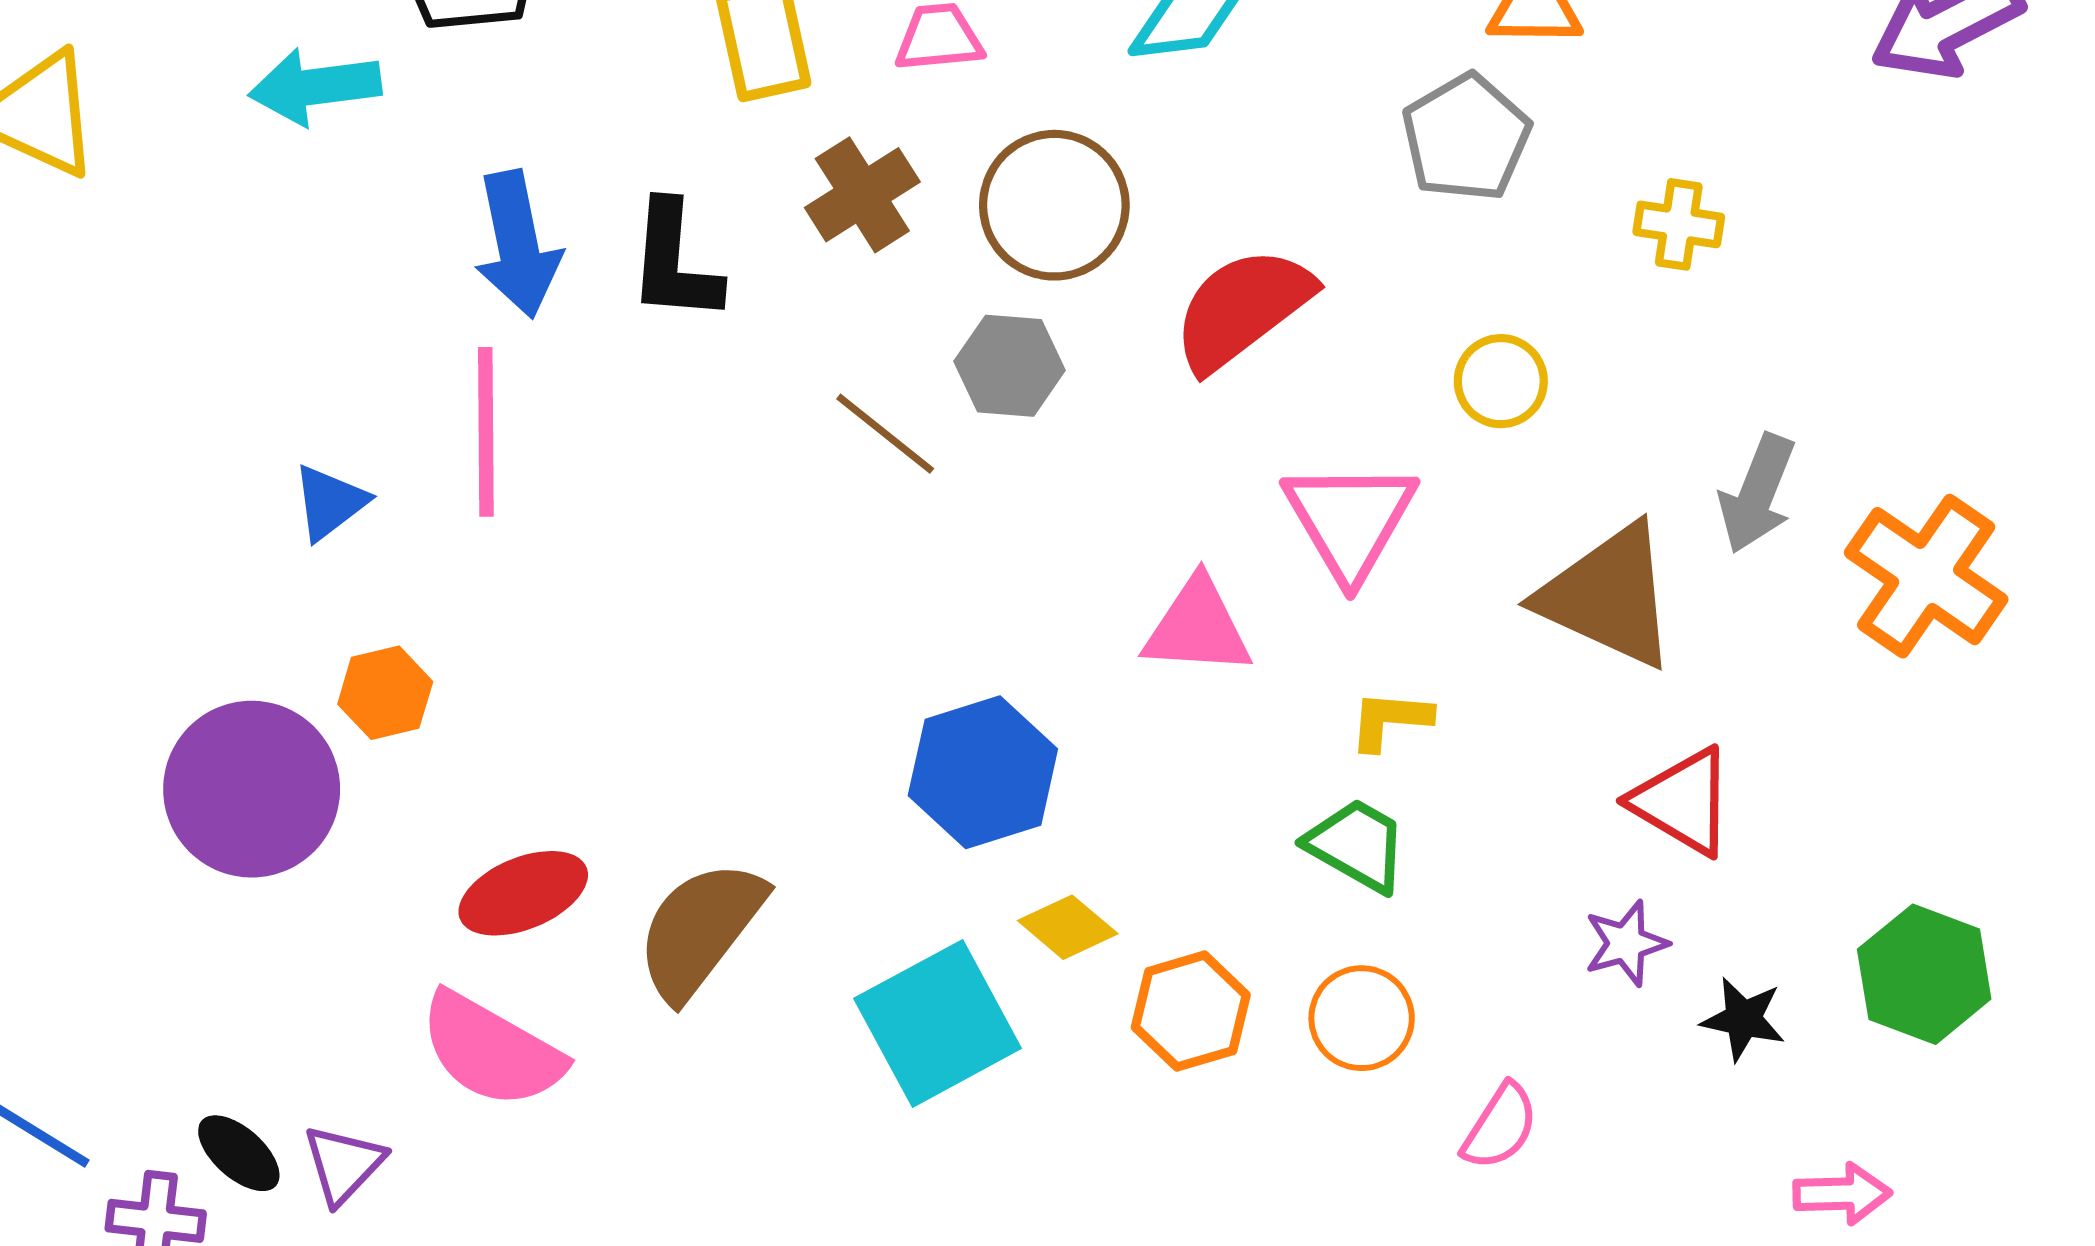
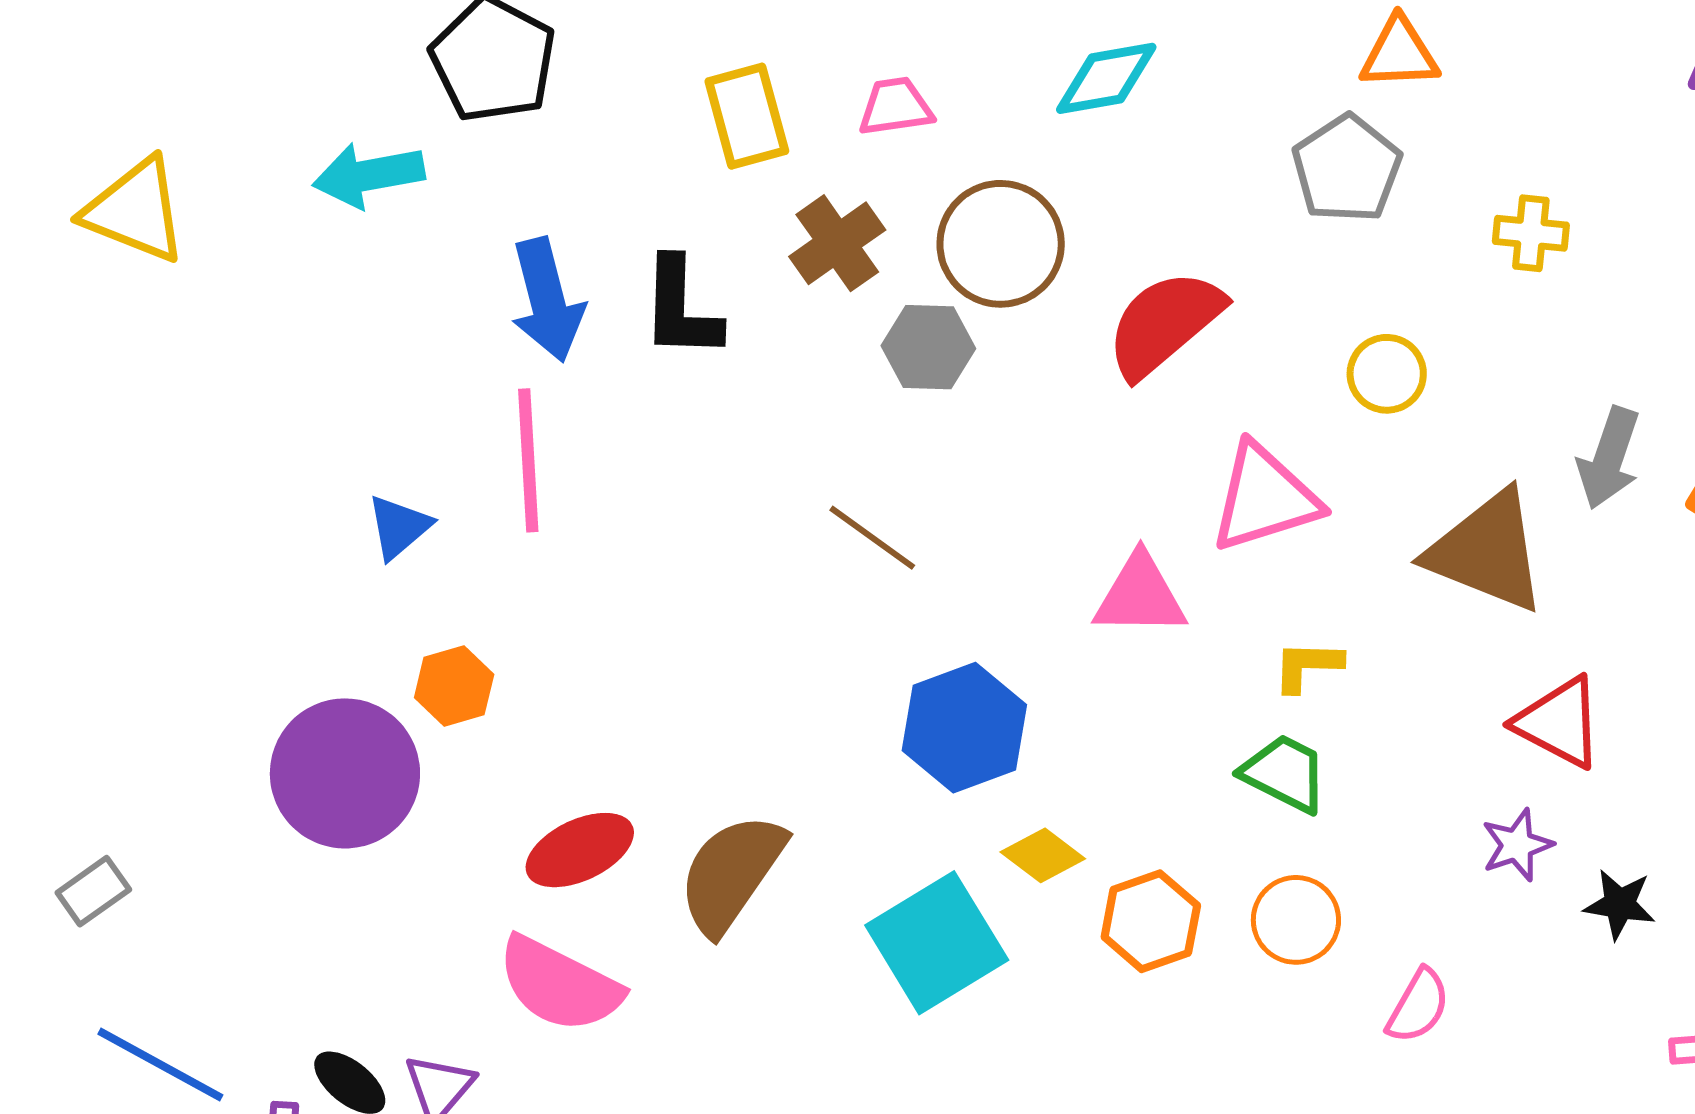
gray hexagon: (1010, 366) -> (928, 347), moved
brown line: (885, 434) -> (872, 538), moved
pink triangle: (1350, 520) -> (1265, 498), turned 46

